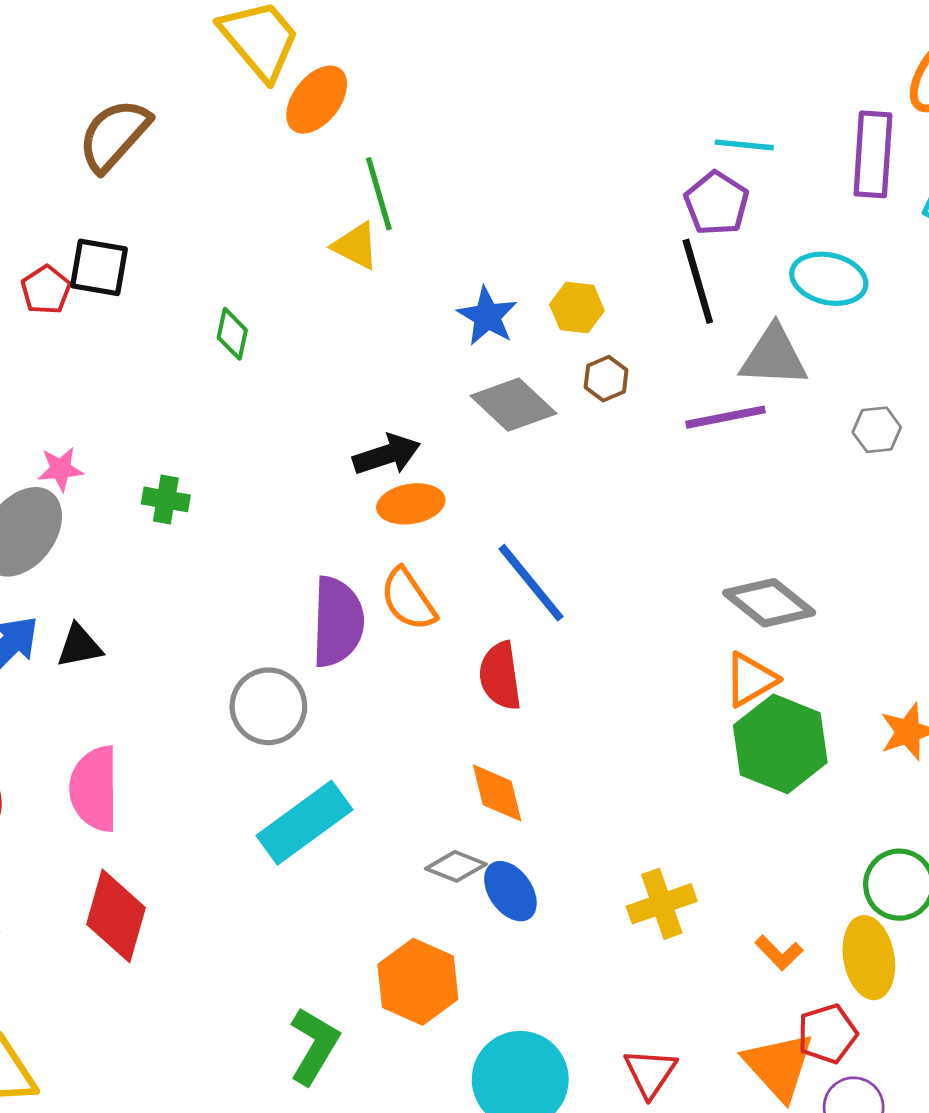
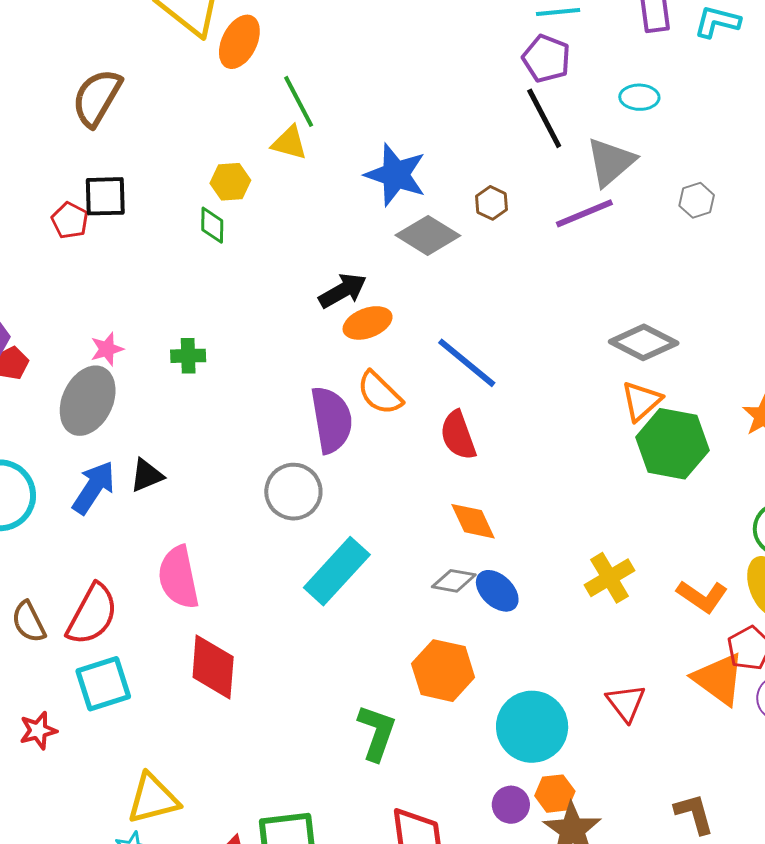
cyan ellipse: (829, 279) -> (639, 97), size x0.7
yellow hexagon: (577, 308) -> (230, 182), moved
blue star: (487, 316) -> (396, 175), size x1.4
gray triangle: (774, 356) -> (611, 162), turned -32
orange L-shape: (779, 953) -> (702, 596), size x1.4

